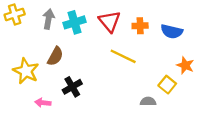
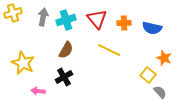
brown semicircle: (55, 56) -> (66, 50), moved
gray semicircle: (148, 102) -> (160, 92), moved, turned 48

